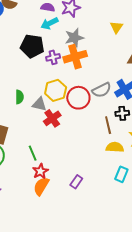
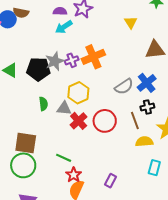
gray star: (74, 38) -> (55, 61), moved
black pentagon: (32, 46) -> (38, 69), moved
red circle: (78, 98) -> (105, 121), moved
green line: (33, 153) -> (64, 158), turned -35

